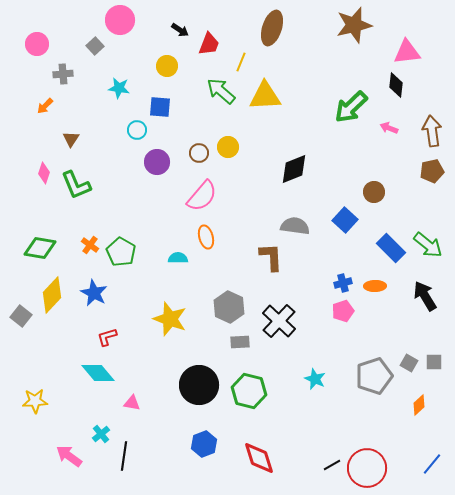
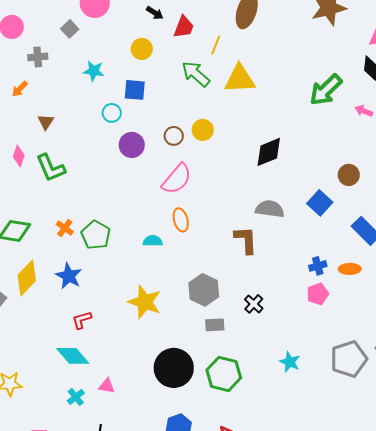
black cross: (279, 321) -> (254, 304), size x0.6
cyan cross: (101, 434) -> (76, 397), moved

